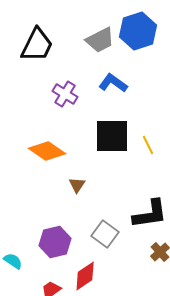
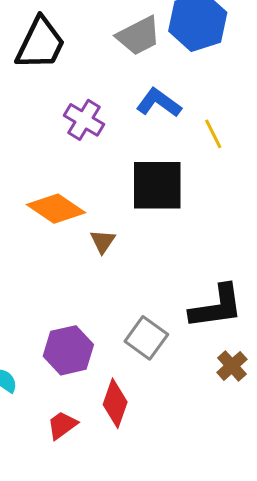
yellow line: (148, 145) -> (213, 134), moved
brown triangle: (77, 185) -> (103, 241), moved
red diamond: (85, 276) -> (115, 403), turned -36

